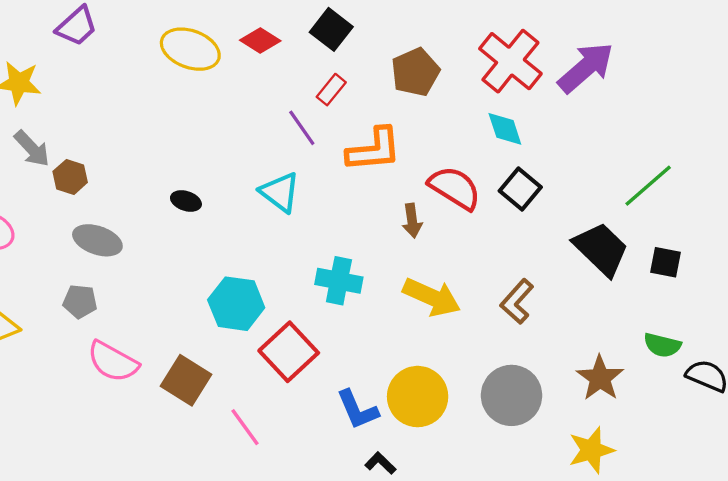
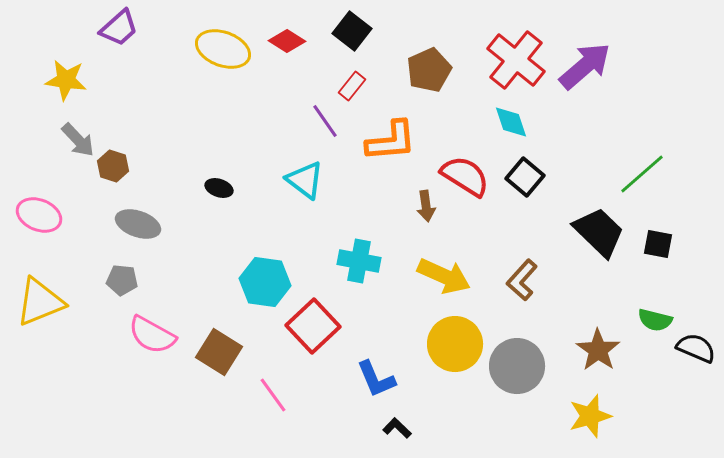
yellow circle: (418, 397) -> (455, 344), moved

